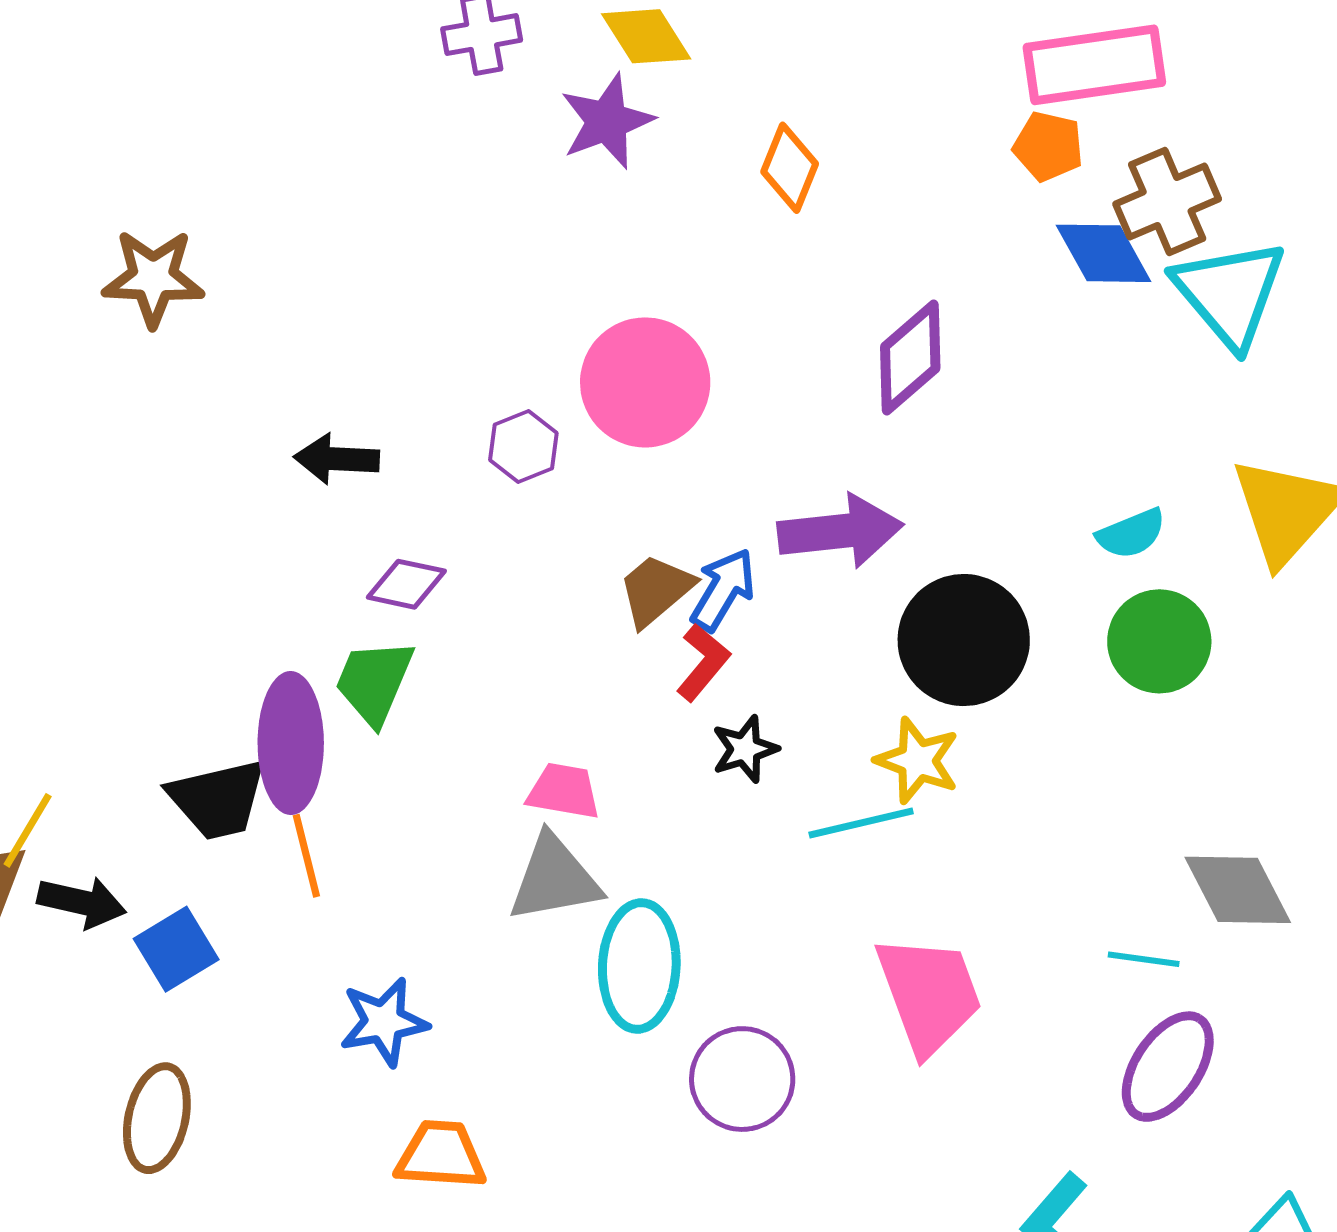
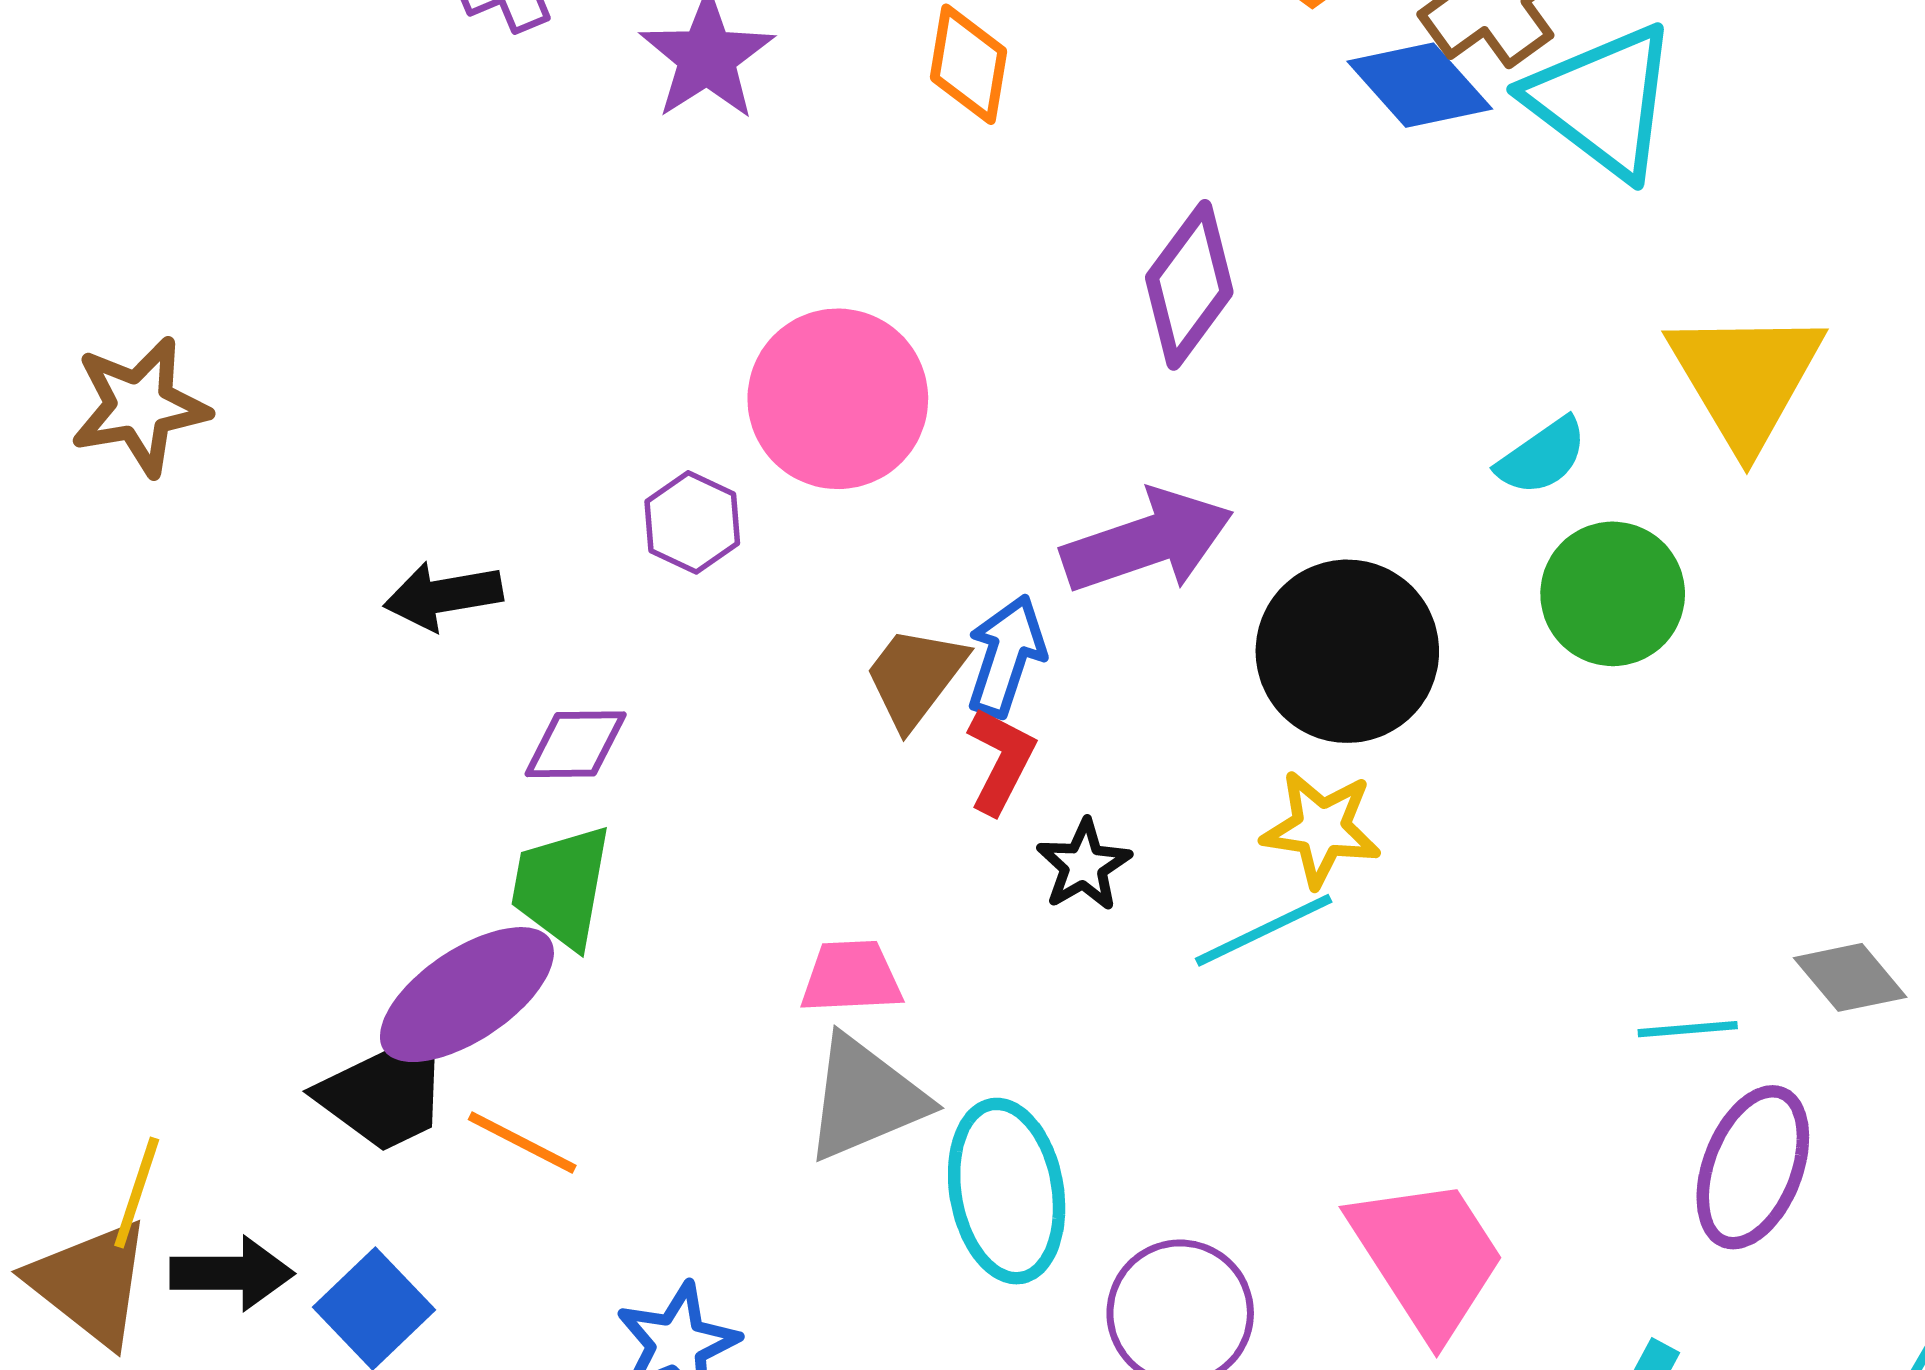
purple ellipse: (291, 743) -> (467, 995), turned 69
orange line: (306, 856) -> (522, 1143), turned -36
gray diamond: (1238, 890) -> (1850, 977), moved, size x0.7
pink trapezoid: (929, 994) -> (1427, 1257), moved

